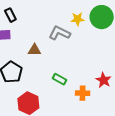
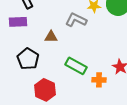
green rectangle: (59, 79) -> (76, 66), size x1.5

